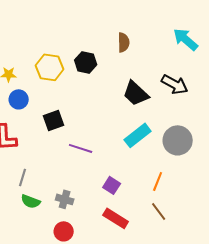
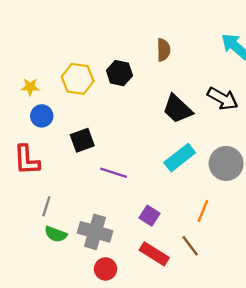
gray cross: (65, 199) -> (95, 232), size x1.6
brown line: (159, 211) -> (190, 246), moved
red circle: (64, 231) -> (105, 269), moved

